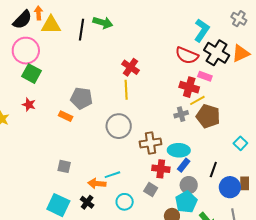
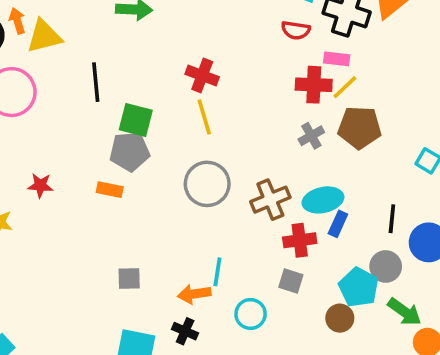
black line: (82, 30) -> (96, 82), moved
red semicircle: (187, 55) -> (296, 30), size x0.7
green square: (31, 74) -> (136, 120), moved
yellow line: (197, 100) -> (345, 87), moved
cyan line: (112, 175) -> (217, 272), turned -49
gray circle: (189, 185) -> (386, 266), moved

